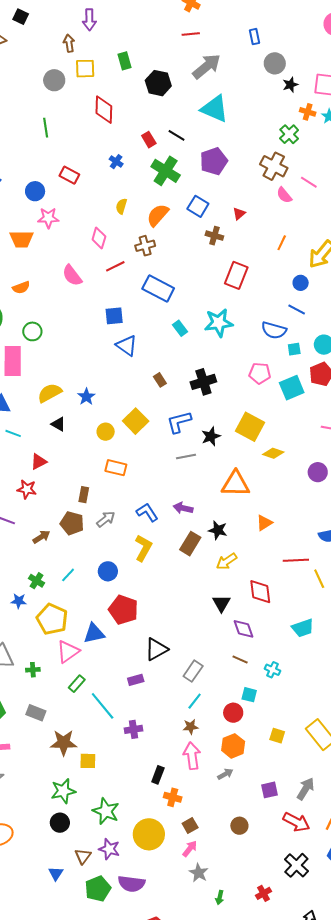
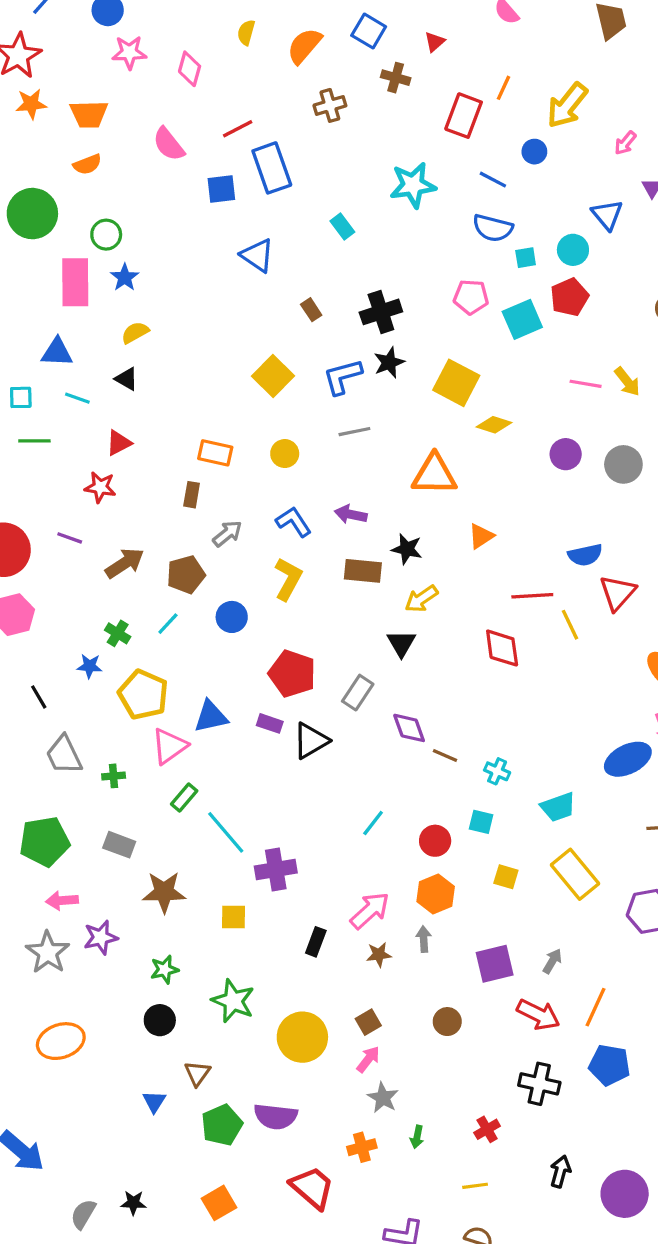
pink diamond: (99, 238) -> (190, 69), moved
orange trapezoid: (22, 239) -> (89, 114), moved
brown cross: (145, 246) -> (330, 105), moved
red rectangle: (236, 275) -> (464, 116), moved
blue rectangle: (158, 289) -> (272, 168), moved, turned 44
blue line: (297, 310) -> (493, 180), moved
blue square: (114, 316) -> (221, 189), moved
cyan star: (219, 323) -> (413, 185), moved
yellow semicircle: (50, 393) -> (135, 333), size x0.7
blue star: (86, 397) -> (125, 277), moved
black triangle: (58, 424) -> (127, 379), moved
yellow circle: (106, 432) -> (285, 454), moved
black star: (211, 436) -> (389, 363), moved
orange rectangle: (116, 468) -> (215, 453), moved
brown pentagon: (72, 523) -> (186, 575), moved, turned -30
brown arrow: (41, 537) -> (125, 563), size x1.4
brown rectangle: (190, 544) -> (363, 571), turned 65
red diamond: (260, 592) -> (502, 648), moved
black triangle: (221, 603) -> (401, 643), moved
red pentagon: (123, 610) -> (292, 674), moved
cyan trapezoid: (303, 628) -> (558, 807), moved
purple diamond: (244, 629) -> (409, 728), moved
gray rectangle: (193, 671) -> (358, 693), moved
purple rectangle: (136, 680) -> (270, 723), moved, turned 35
cyan square: (249, 695) -> (481, 822), moved
brown star: (191, 727) -> (379, 955), moved
purple cross: (133, 729) -> (276, 870), size x1.4
pink arrow: (192, 756) -> (370, 911), turned 56
yellow square: (88, 761) -> (234, 917), moved
gray arrow: (225, 774) -> (424, 939), turned -63
gray arrow: (306, 789) -> (552, 961), size x0.7
purple square: (269, 790) -> (495, 964), size x1.4
green star: (63, 791) -> (164, 970), size x0.7
orange cross: (173, 797) -> (362, 1147), moved, turned -30
purple star: (109, 849) -> (101, 937), moved, turned -30
black cross: (296, 865) -> (539, 1084), turned -30

